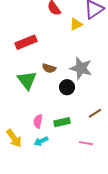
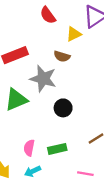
brown semicircle: (49, 68) -> (62, 56), moved
gray star: (81, 68) -> (43, 79), moved
green triangle: (27, 80) -> (16, 100), turned 45

